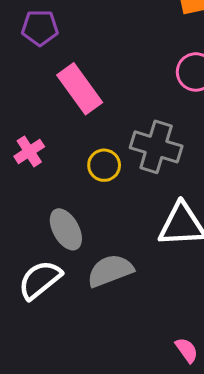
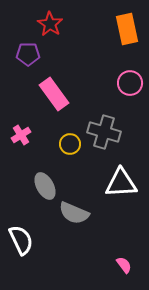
gray semicircle: (110, 271) -> (74, 213), turned -136
white semicircle: (40, 280) -> (21, 240), moved, turned 104

